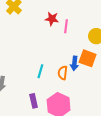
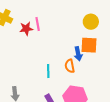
red star: (52, 19) -> (26, 29), moved
pink line: (66, 26) -> (38, 24), moved

